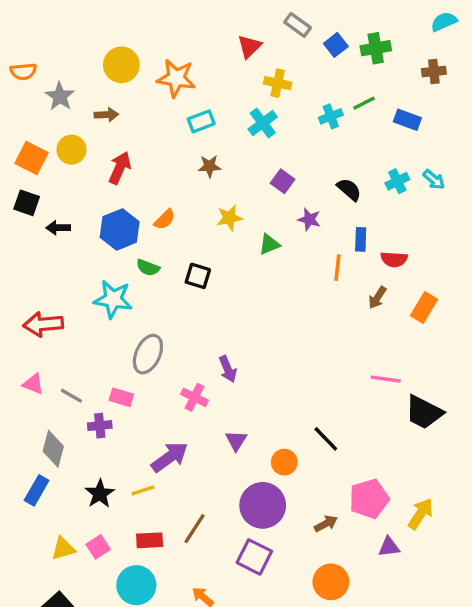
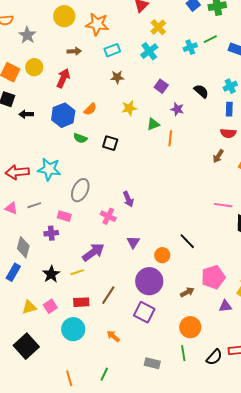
yellow cross: (278, 83) -> (158, 27), turned 35
brown arrow: (106, 115) -> (74, 51), moved
blue rectangle: (361, 239) -> (229, 109), moved
orange line: (337, 268) -> (170, 138), moved
cyan star: (113, 299) -> (49, 169), moved
gray line: (71, 396) -> (34, 205), moved, turned -48

